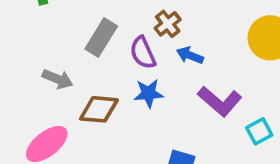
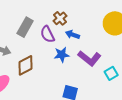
blue star: (149, 93) -> (62, 55), moved
brown diamond: (99, 109) -> (25, 65), turned -30

